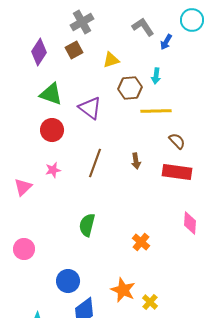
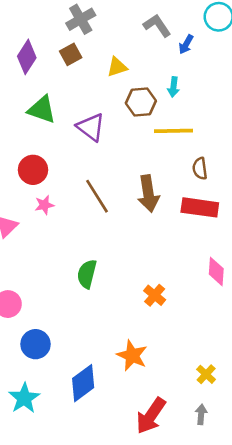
red circle: (52, 130) -> (33, 170), moved
brown semicircle: (177, 141) -> (200, 169), turned -144
brown arrow: (136, 161) -> (148, 194), size x1.8
brown line: (95, 163) -> (97, 196), turned -52
blue circle: (68, 281) -> (35, 344), moved
yellow cross: (150, 302) -> (206, 374), moved

